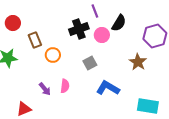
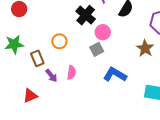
black cross: (79, 29) -> (86, 15), turned -30
pink circle: (102, 35) -> (103, 32), moved
brown rectangle: (35, 40) -> (37, 58), moved

